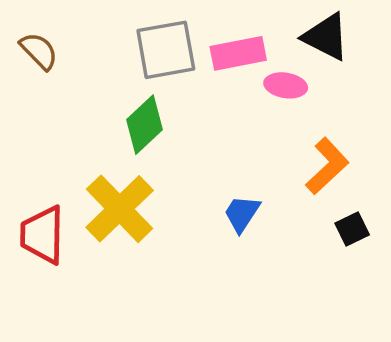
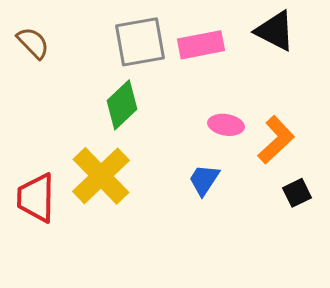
pink ellipse: (286, 85) -> (226, 125), moved

